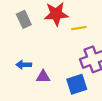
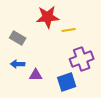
gray rectangle: (24, 19) -> (18, 38), moved, turned -35

